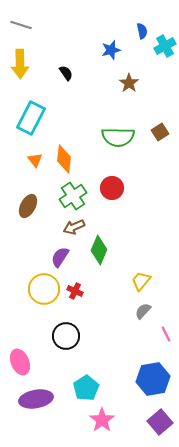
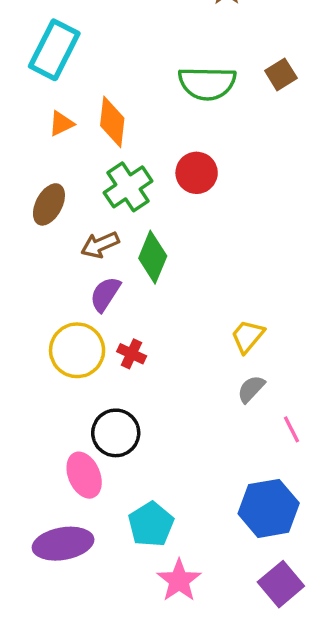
orange triangle: (35, 160) -> (61, 124), turned 42
brown arrow: (74, 227) -> (100, 245), moved
green diamond: (99, 250) -> (153, 257), moved
pink ellipse: (20, 362) -> (84, 475), moved

